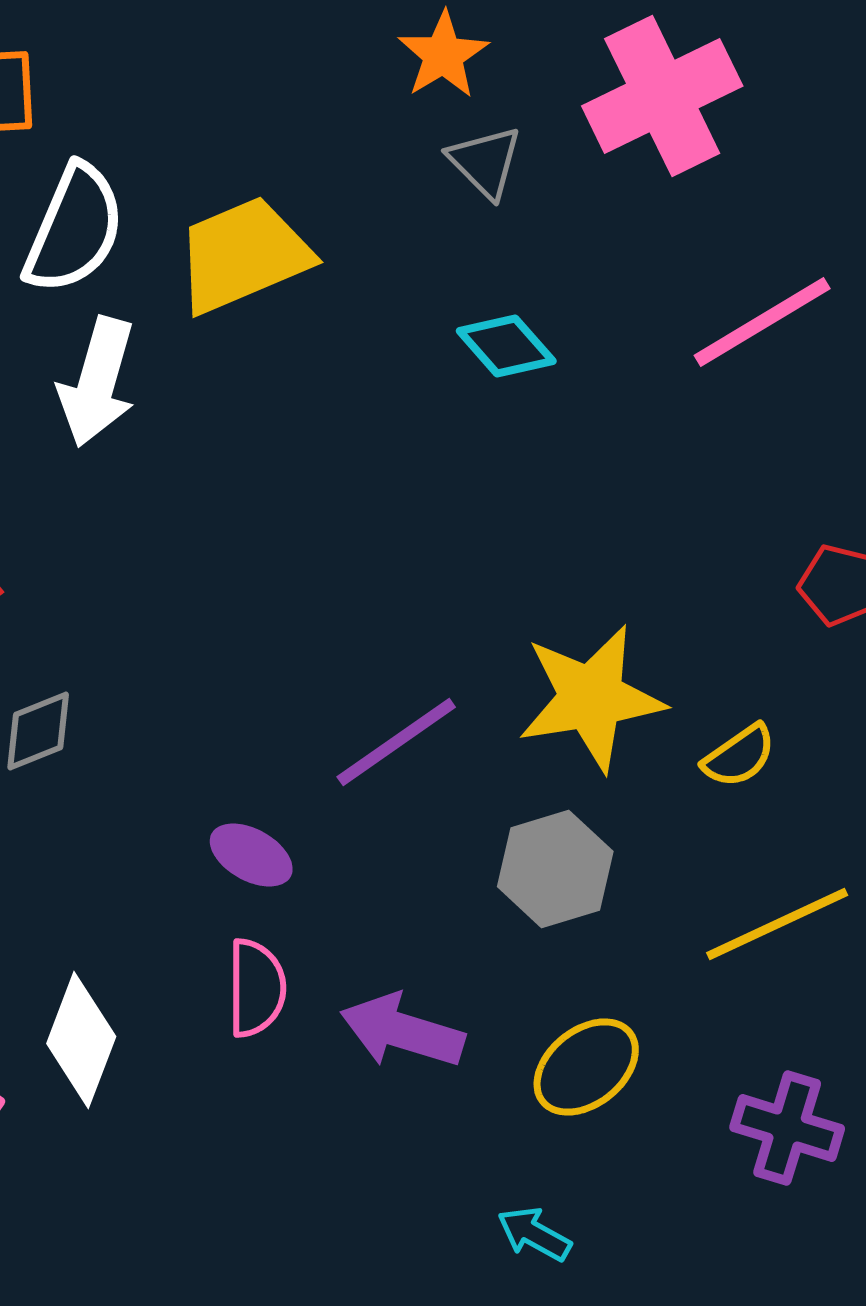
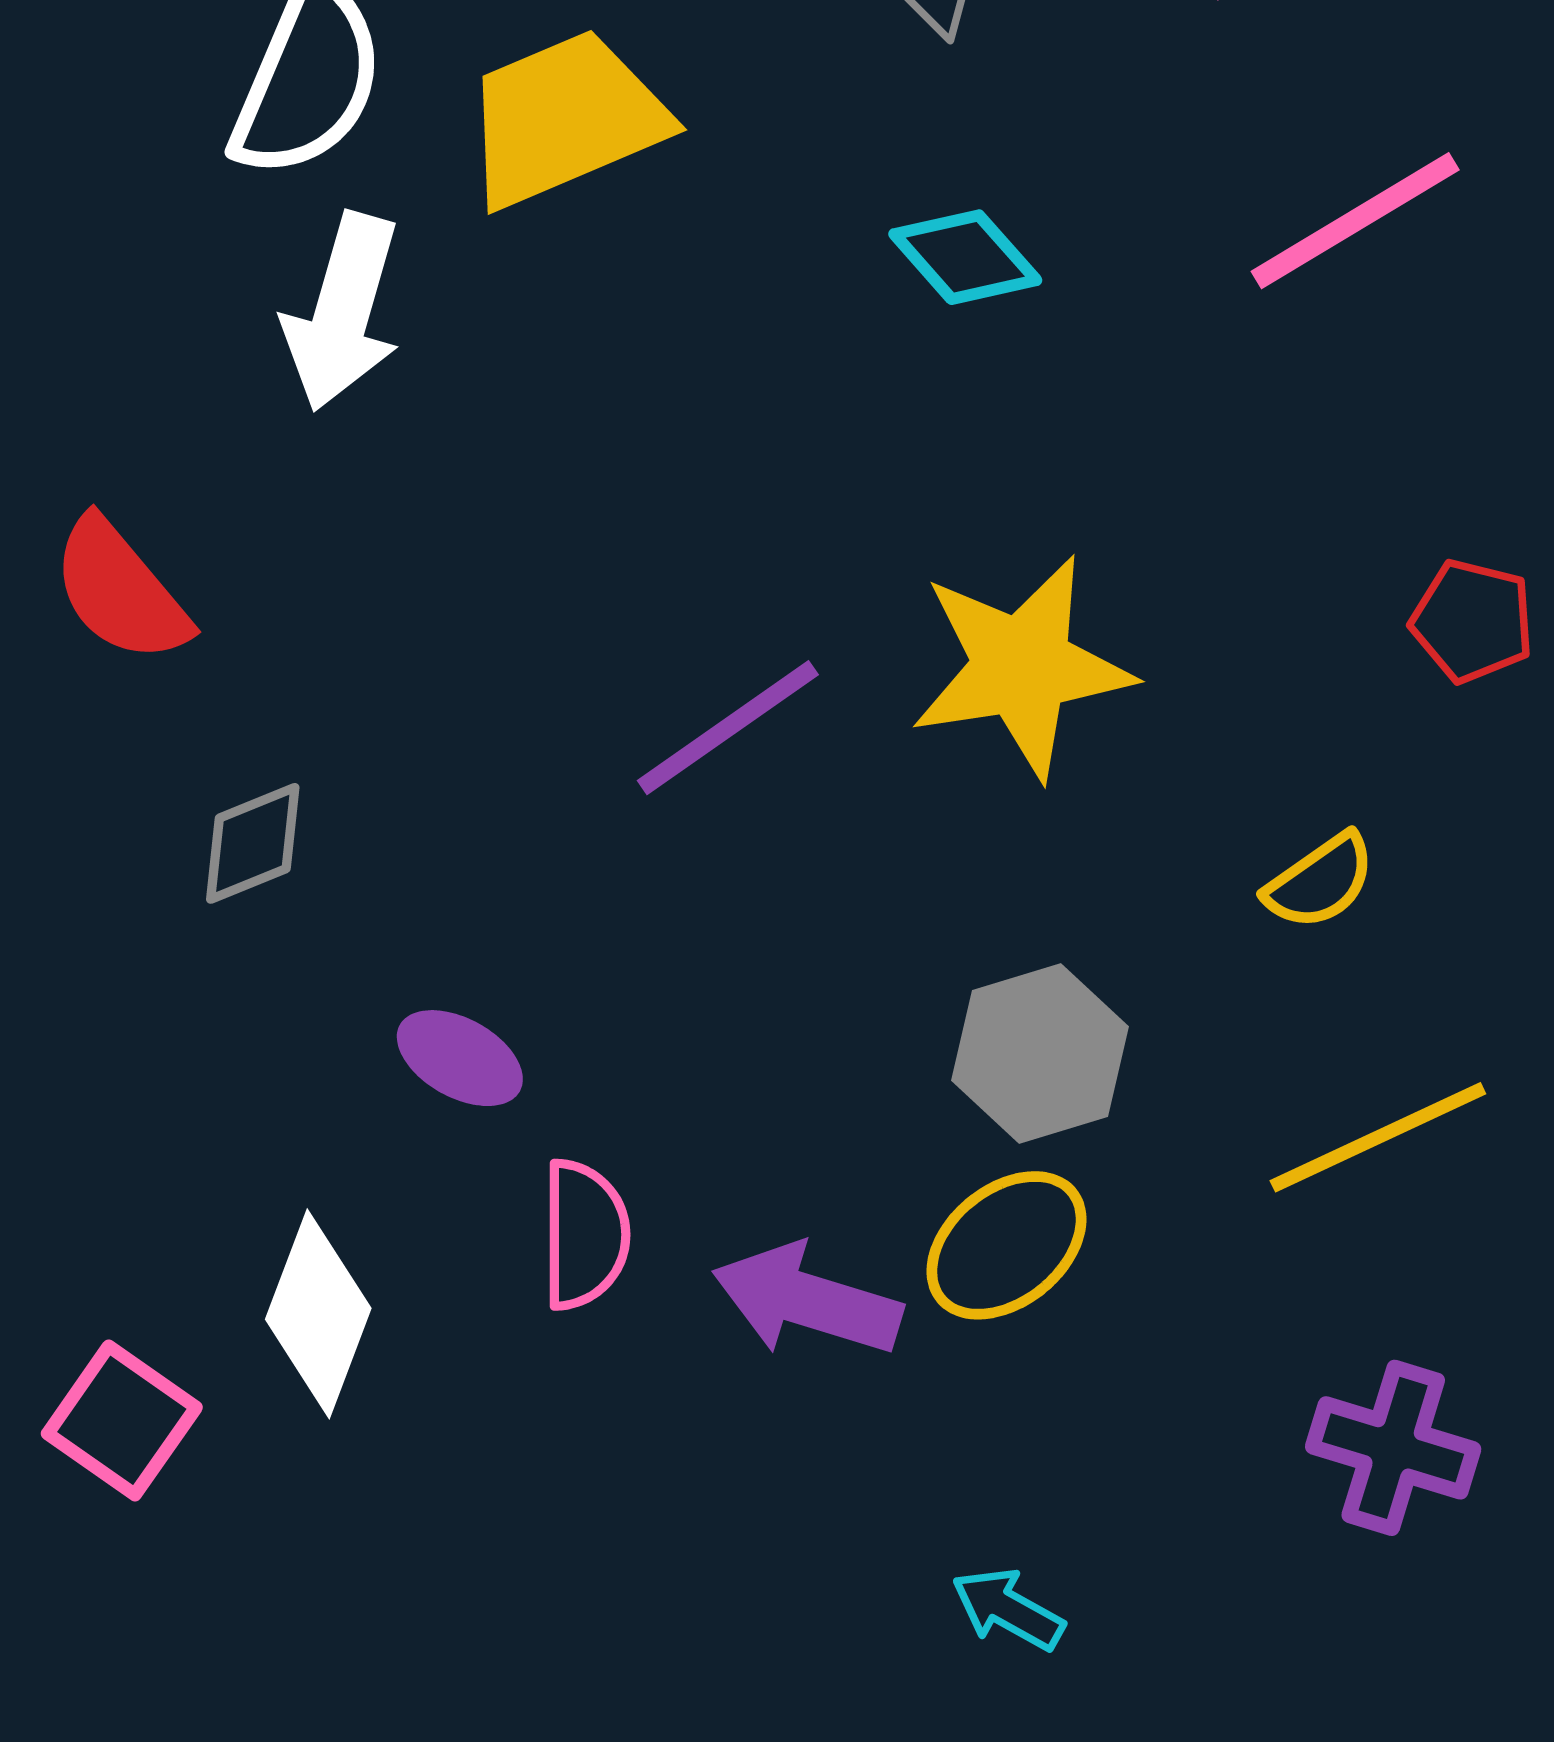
yellow star: (591, 698) -> (1022, 667), moved
purple line: (396, 742) -> (728, 728), moved
purple ellipse: (251, 855) -> (460, 1058), moved
yellow ellipse: (586, 1067) -> (1006, 1245), moved

